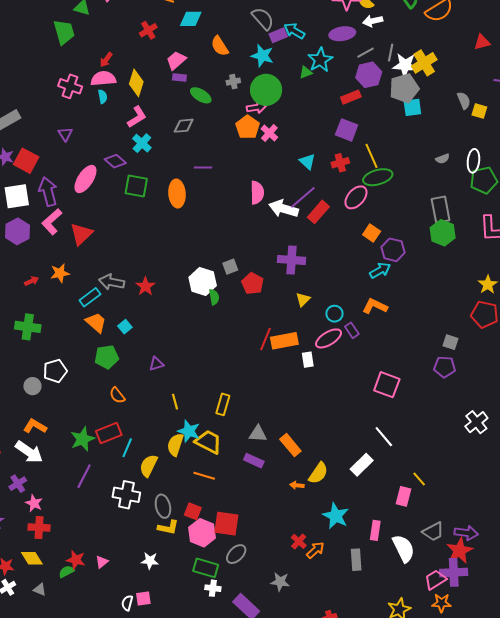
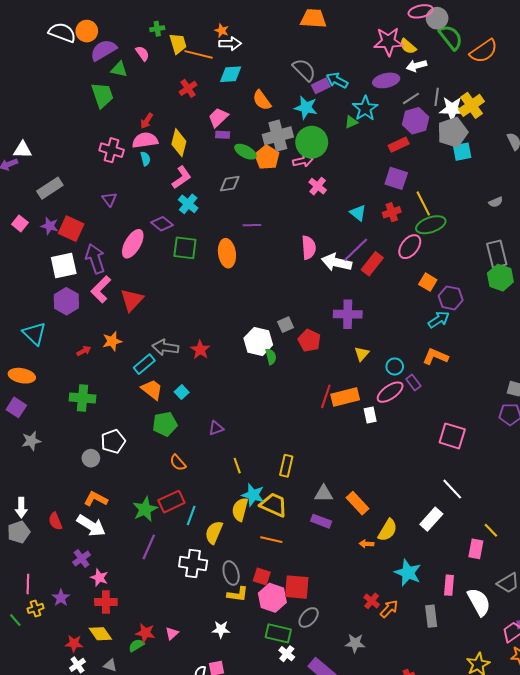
gray cross: (233, 82) -> (278, 136), size x2.0
orange pentagon: (248, 127) -> (267, 157), moved
white cross: (213, 588) -> (287, 654), turned 35

